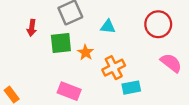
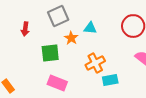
green square: (61, 43) -> (50, 53), moved
orange star: (86, 52) -> (71, 38), moved

